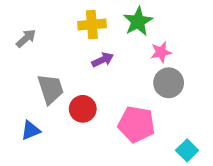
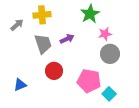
yellow cross: (92, 25) -> (42, 15), moved
gray trapezoid: (51, 89) -> (43, 44), moved
cyan square: (187, 150) -> (109, 94), moved

